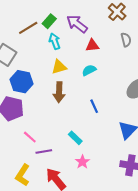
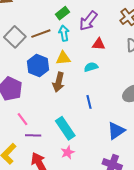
purple arrow: (77, 24) -> (88, 21), turned -100
brown line: (28, 28) -> (41, 34), moved
blue hexagon: (22, 82) -> (38, 66), moved
cyan rectangle: (75, 138) -> (65, 128), size x1.6

